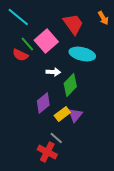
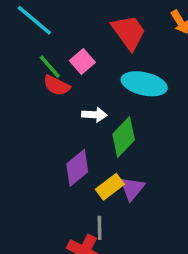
pink square: (46, 41) -> (82, 61), size x0.6
red semicircle: (20, 55) -> (57, 86), moved
gray line: (56, 138) -> (100, 228), turned 48

